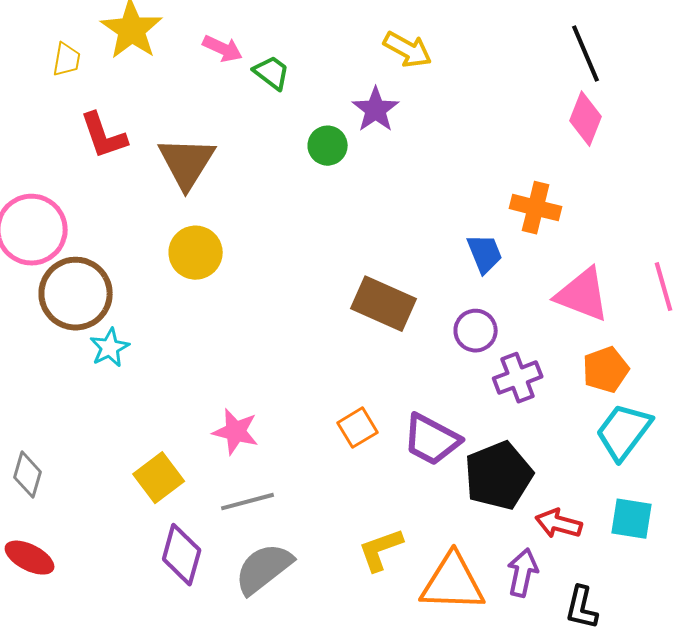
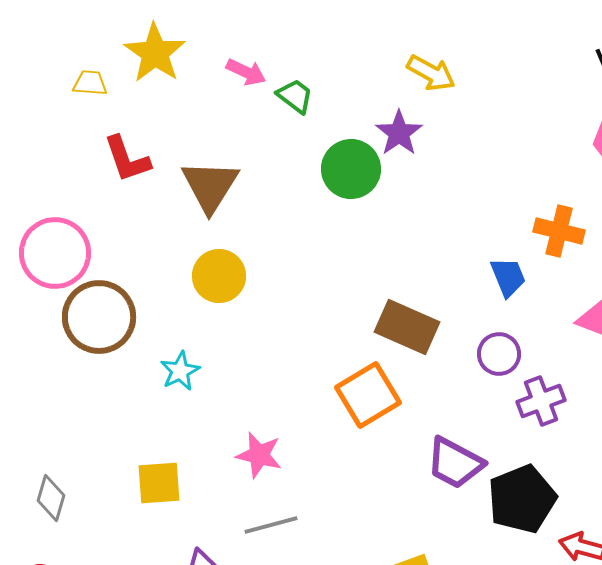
yellow trapezoid: (67, 60) -> (90, 83), turned -96
green circle: (328, 146) -> (351, 169), size x1.5
cyan star: (110, 348) -> (180, 371), moved
orange square: (358, 428) -> (368, 395), moved, size x1.6
yellow square: (159, 478) -> (159, 483), moved, turned 33

